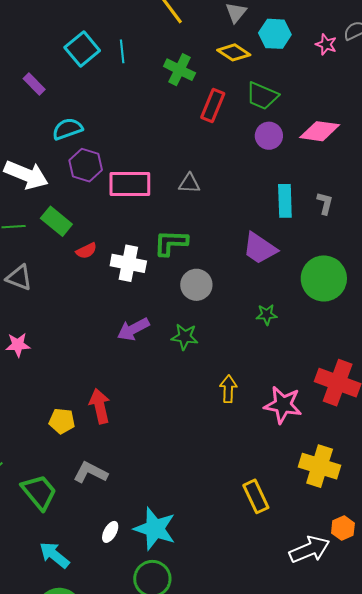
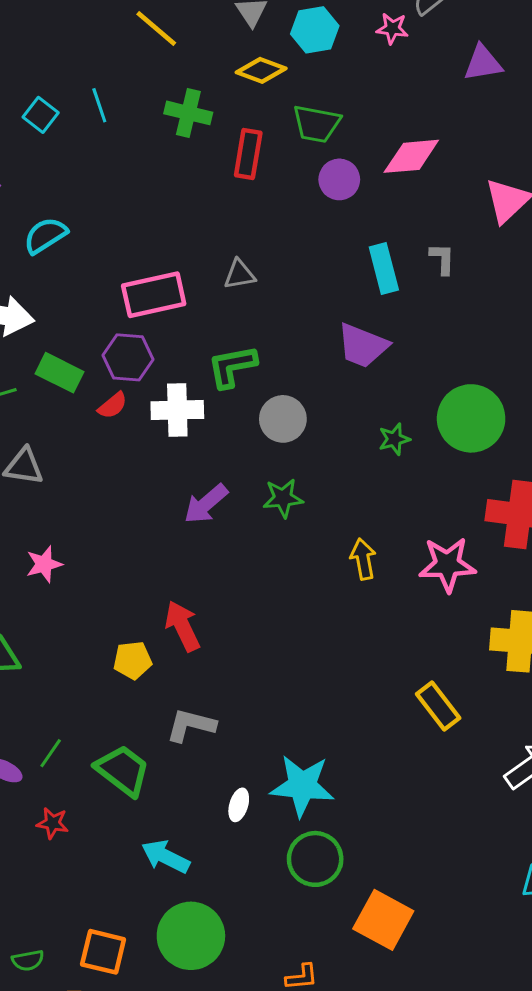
cyan square: (82, 49) -> (41, 115), size x0.7
purple hexagon: (86, 165) -> (128, 357), moved
green circle: (324, 278) -> (471, 418), moved

